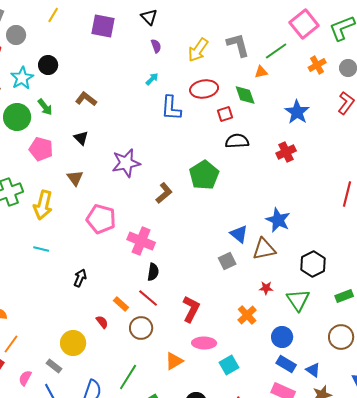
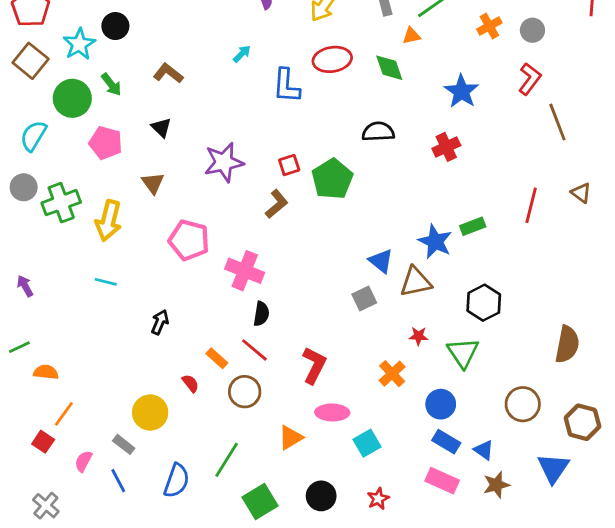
cyan arrow: (152, 79) -> (242, 54), moved
red square: (225, 114) -> (289, 165), moved
green rectangle: (344, 296) -> (473, 226), moved

